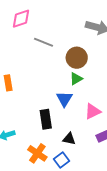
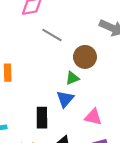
green triangle: (76, 79) -> (72, 78), moved
pink triangle: (93, 111) -> (93, 117), turned 30

